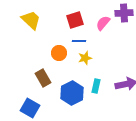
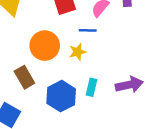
blue line: (79, 41) -> (88, 30), moved
orange circle: (59, 53) -> (45, 46), size x1.5

